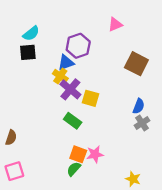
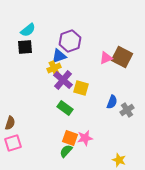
pink triangle: (115, 24) -> (106, 58), moved
yellow cross: (60, 76) -> (54, 68), turned 32
blue semicircle: (139, 106) -> (112, 102), moved
pink square: (14, 171) -> (13, 143), moved

